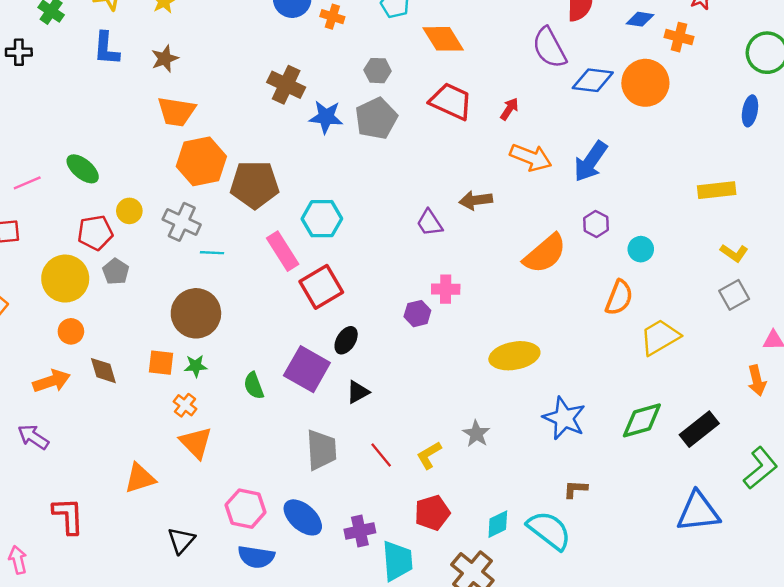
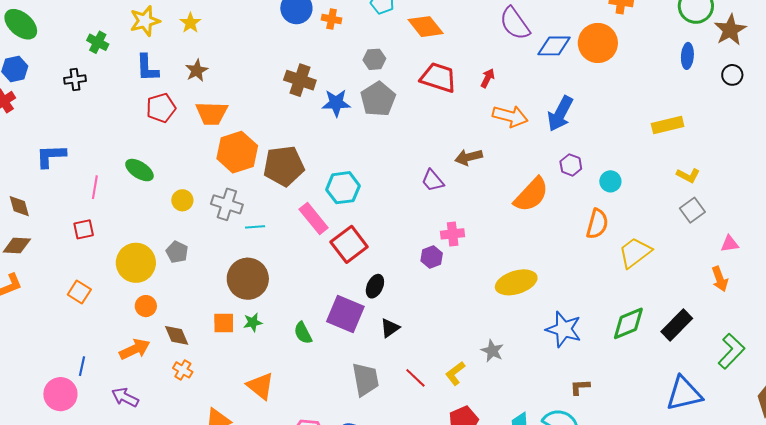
pink line: (27, 183) -> (95, 187), turned -50
red pentagon: (95, 233) -> (161, 108), moved
orange cross: (185, 405) -> (183, 370), moved

